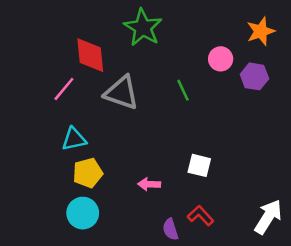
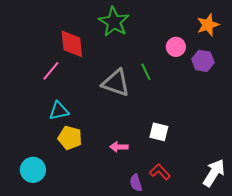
gray triangle: (122, 93) -> (116, 83), moved
yellow pentagon: (88, 173) -> (70, 138), turned 30
cyan circle: (83, 213) -> (33, 170), moved

